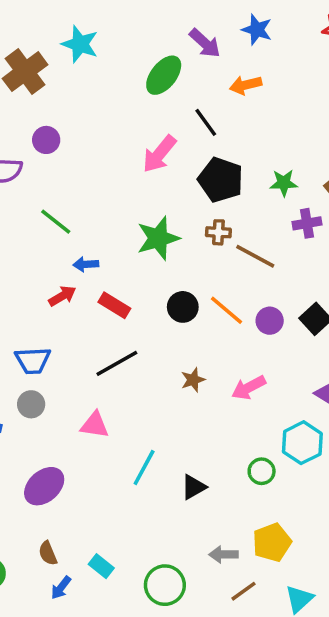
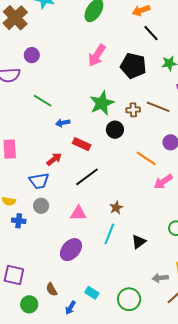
black line: (206, 122) -> (151, 33), moved
brown cross: (218, 232) -> (133, 110), moved
red arrow: (62, 296) -> (54, 159), moved
black circle: (183, 307) -> (115, 130), moved
orange line: (226, 310) -> (146, 158), moved
brown star: (193, 380) -> (116, 208), moved
purple ellipse: (44, 486) -> (71, 250), moved
brown semicircle: (48, 553) -> (52, 289), moved

